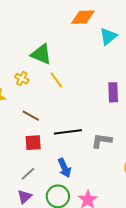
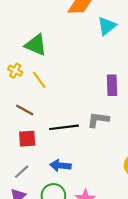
yellow line: (56, 80) -> (39, 80), moved
gray L-shape: (102, 141) -> (98, 120), moved
blue arrow: (64, 168) -> (60, 165), turned 120

